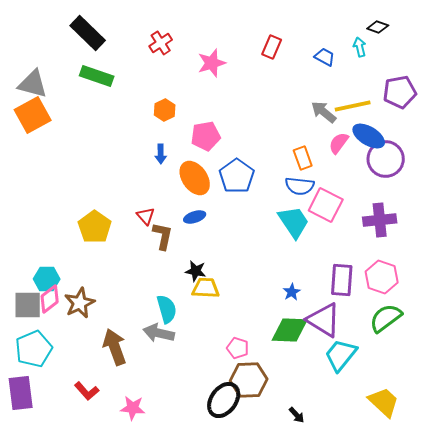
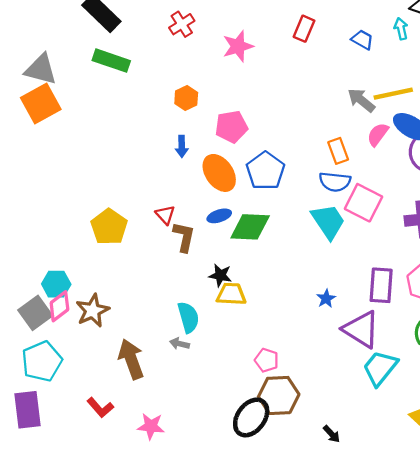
gray square: (28, 305) -> (35, 313), turned -36
green diamond: (290, 330) -> (250, 227), moved
gray arrow: (159, 333) -> (180, 344), size x0.6

